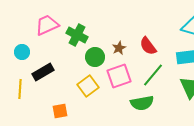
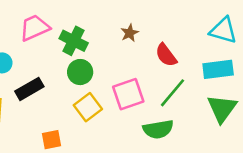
brown star: (119, 48) -> (130, 33), moved
green circle: (95, 57) -> (80, 72), moved

